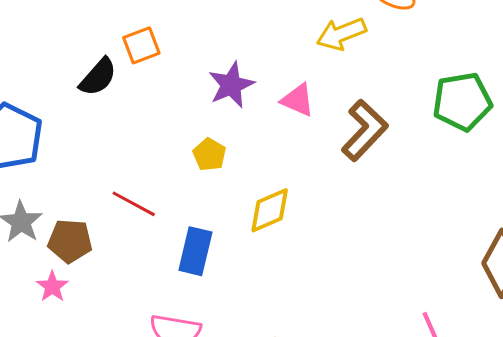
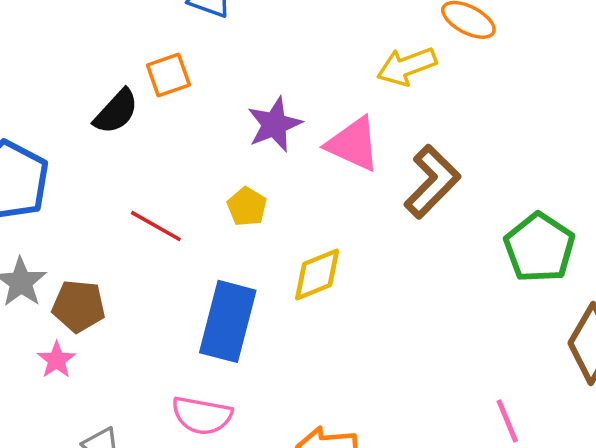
pink triangle: (298, 100) -> (353, 144), size x1.4
green pentagon: (462, 102) -> (539, 248), moved, turned -30
red line: (134, 204) -> (156, 226), moved
blue rectangle: (195, 251) -> (228, 321), size x1.4

